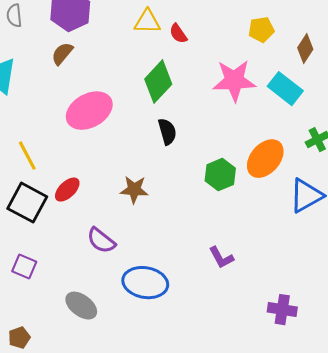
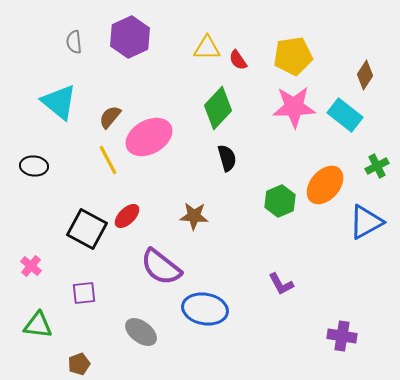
yellow pentagon: (261, 30) -> (293, 56), moved, size x1.5
brown semicircle: (62, 54) -> (110, 117), moved
yellow line: (27, 156) -> (108, 160), moved
purple semicircle: (101, 241) -> (161, 267), size x1.4
purple square: (24, 267) -> (84, 293), turned -30

